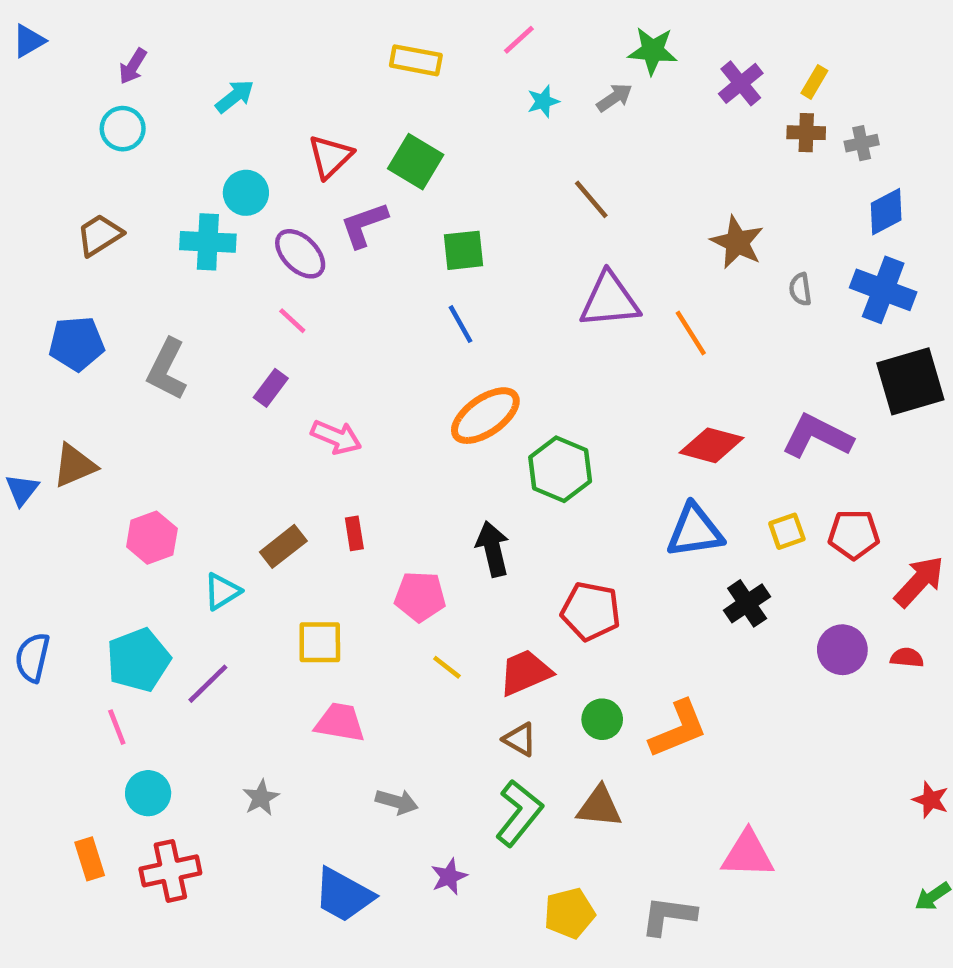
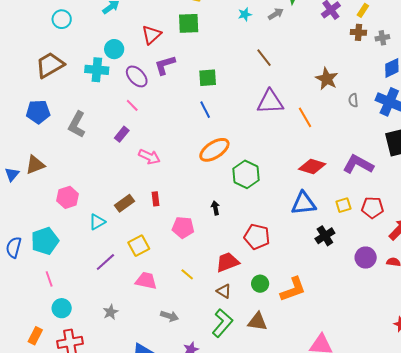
green square: (416, 162) -> (189, 23), moved, turned -35
brown trapezoid: (100, 235) -> (50, 65), size x1.4
black arrow: (493, 549) -> (215, 208), size x0.6
yellow square: (320, 642) -> (139, 246), turned -30
cyan pentagon: (138, 660) -> (45, 241), moved
yellow line: (447, 667) -> (187, 274), moved
purple line: (208, 684) -> (105, 262), moved
orange rectangle: (90, 859) -> (35, 336), turned 42

